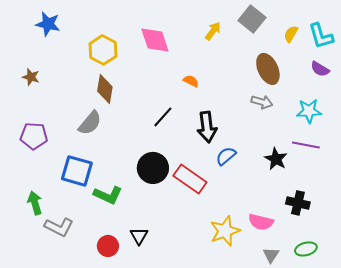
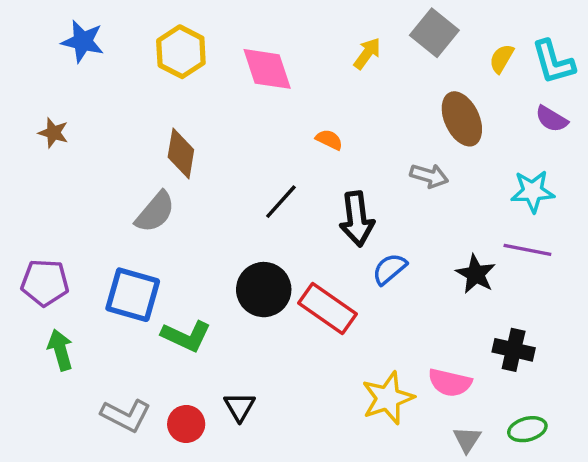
yellow hexagon: (103, 50) -> (181, 52), moved
gray arrow: (262, 102) -> (429, 176), moved
purple pentagon: (34, 136) -> (45, 283), moved
gray L-shape: (59, 227) -> (126, 415), moved

